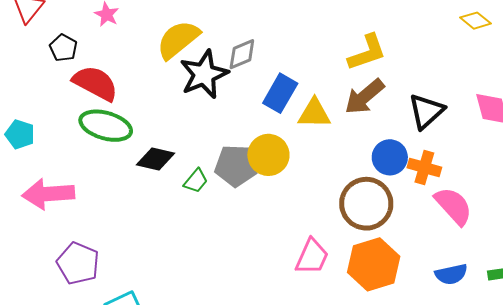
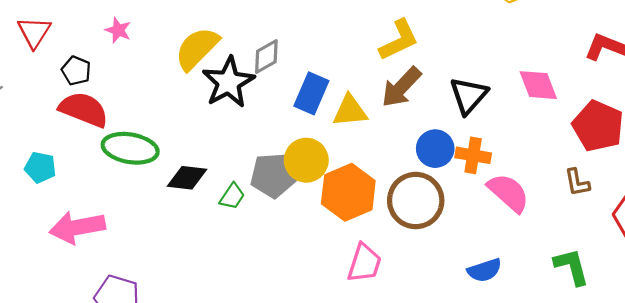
red semicircle: (95, 83) -> (84, 109), moved
orange hexagon: (374, 264) -> (348, 192), moved
blue semicircle: (451, 274) -> (485, 270), moved

